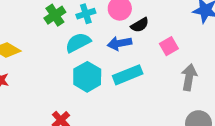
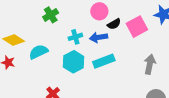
cyan cross: (86, 14) -> (75, 37), moved
cyan semicircle: (78, 43) -> (38, 52), moved
pink square: (169, 46) -> (137, 27), moved, size x1.5

